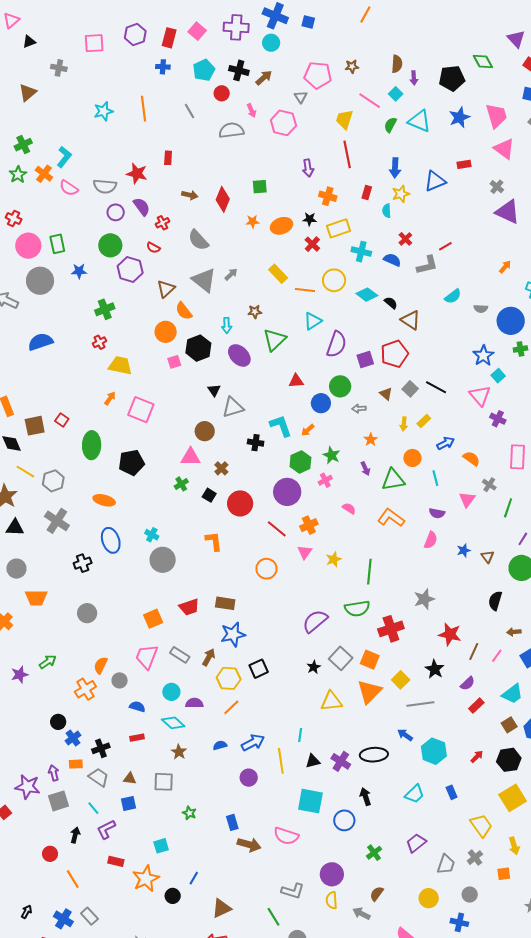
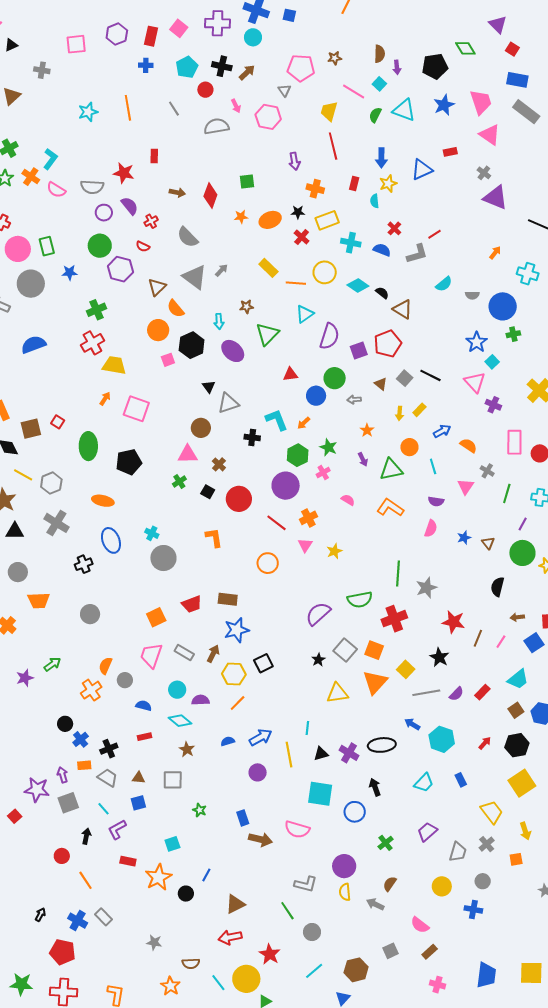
red cross: (99, 342) -> (92, 343), size x1.6
green line: (369, 572) -> (398, 573), moved
purple semicircle: (468, 683) -> (456, 694), moved

